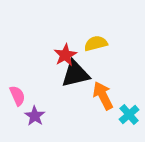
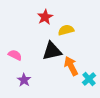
red star: (65, 55) -> (45, 17), moved
pink semicircle: (17, 96) -> (15, 55), moved, turned -40

